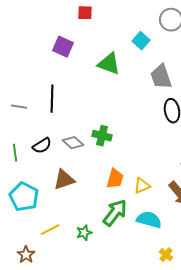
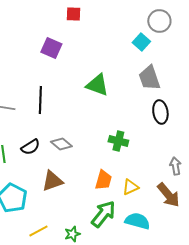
cyan square: (141, 41) -> (141, 42), moved
green triangle: (109, 64) -> (97, 85), moved
green cross: (102, 136) -> (118, 141), moved

